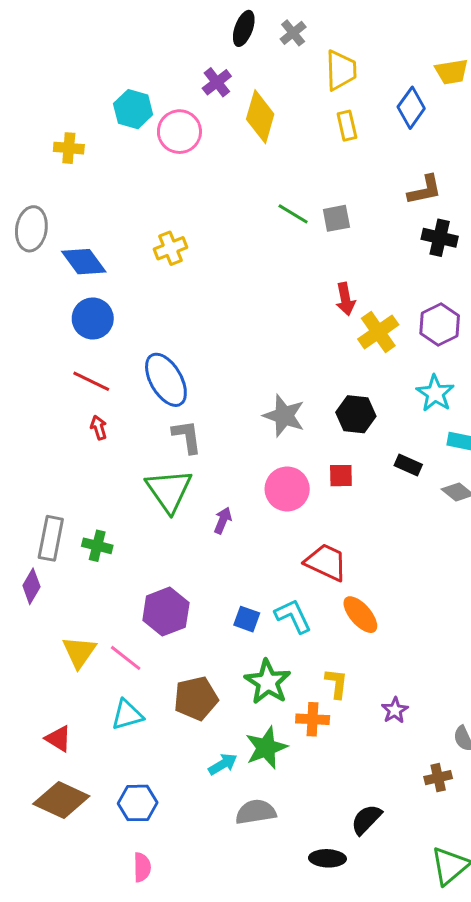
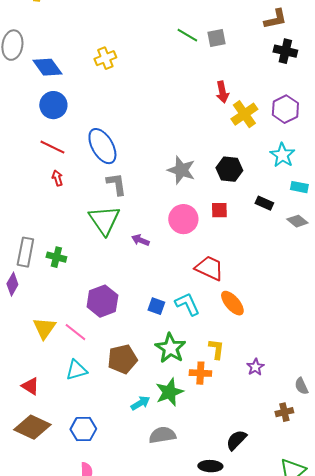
purple arrow: (223, 520) -> (140, 240), turned -90

